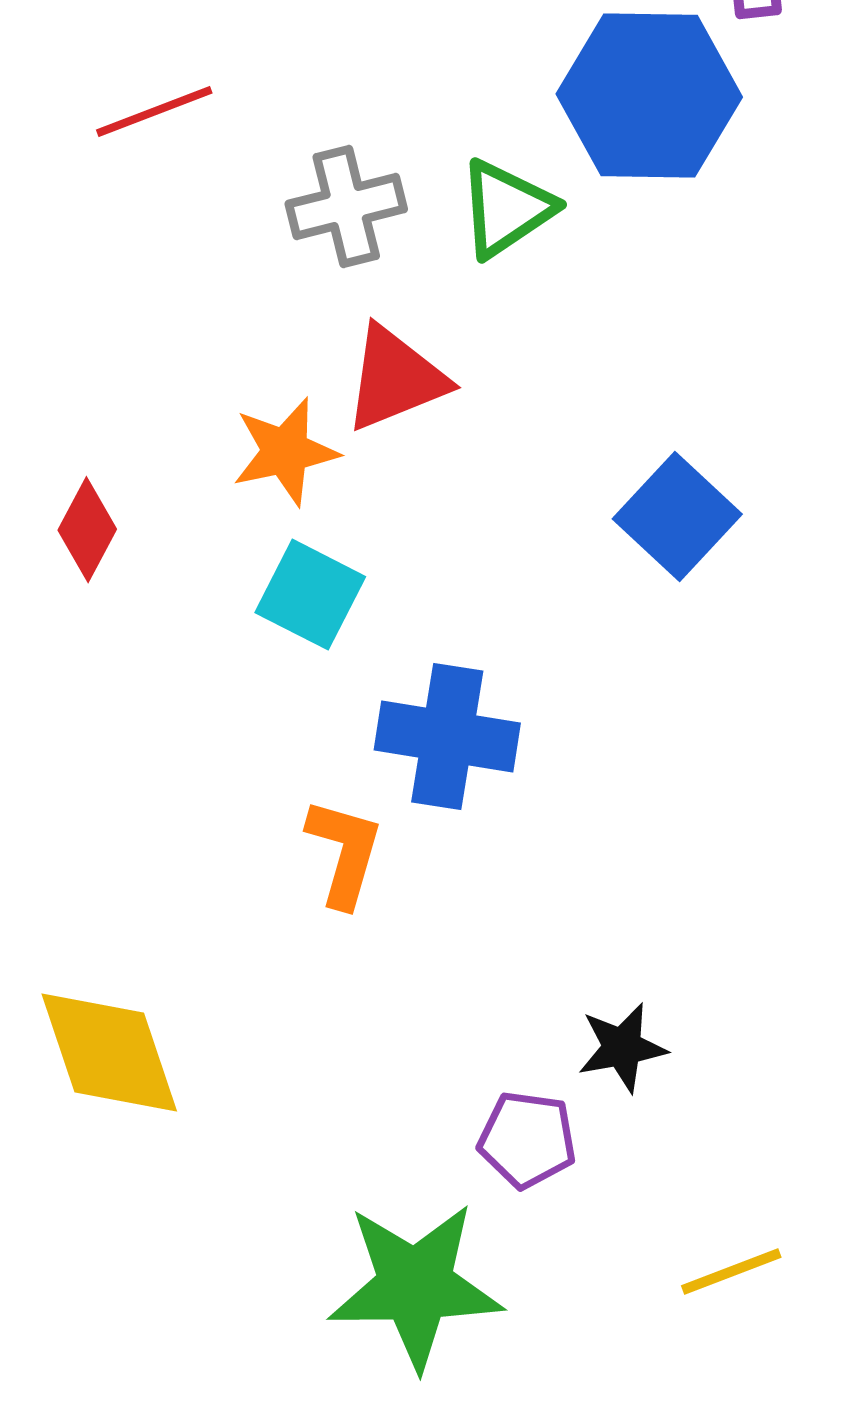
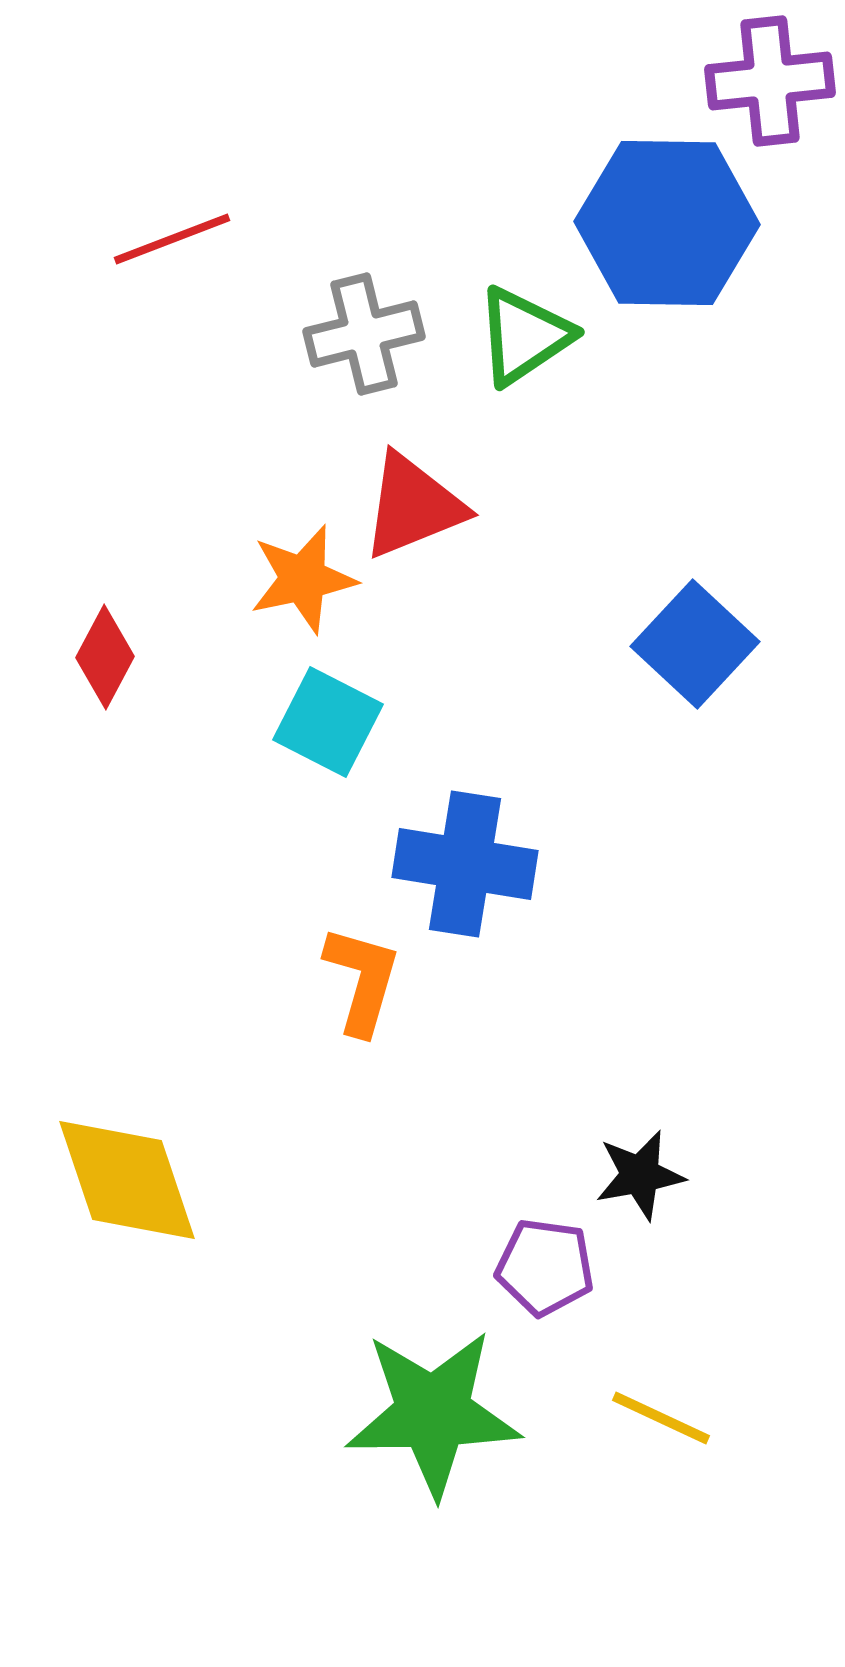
yellow line: (731, 1272) -> (661, 1418), moved, turned 46

